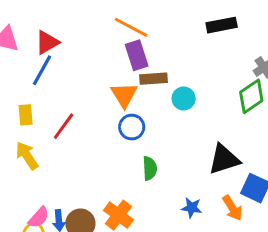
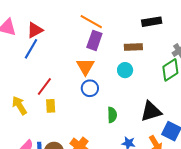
purple rectangle: (137, 55) -> (94, 40), turned 36
brown rectangle: (154, 79) -> (133, 47), moved
yellow rectangle: (26, 115) -> (51, 106), moved
green semicircle: (150, 168) -> (112, 115), moved

